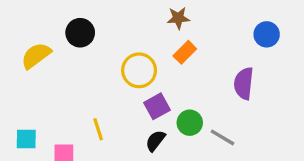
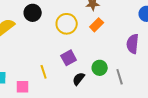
yellow circle: (139, 70) -> (67, 24), moved
purple square: (157, 106) -> (69, 58), moved
gray line: (222, 137) -> (120, 77), turned 42

